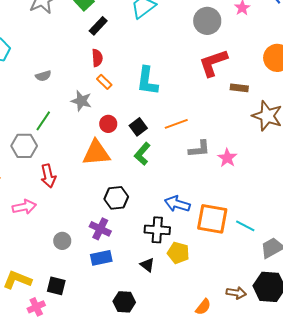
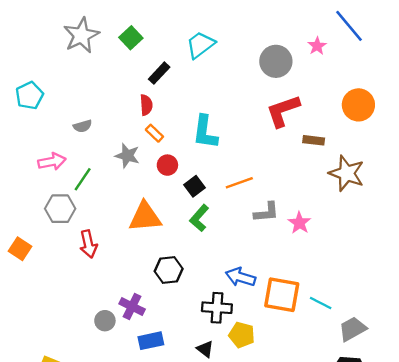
black rectangle: (98, 26) -> (159, 73), moved
red circle: (108, 124) -> (167, 165), moved
pink arrow: (24, 207) -> (52, 162), moved
purple cross: (100, 229) -> (132, 307), moved

